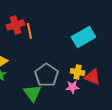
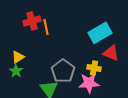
red triangle: (92, 77) -> (111, 53), moved
pink star: (72, 87) -> (89, 83), size x1.5

